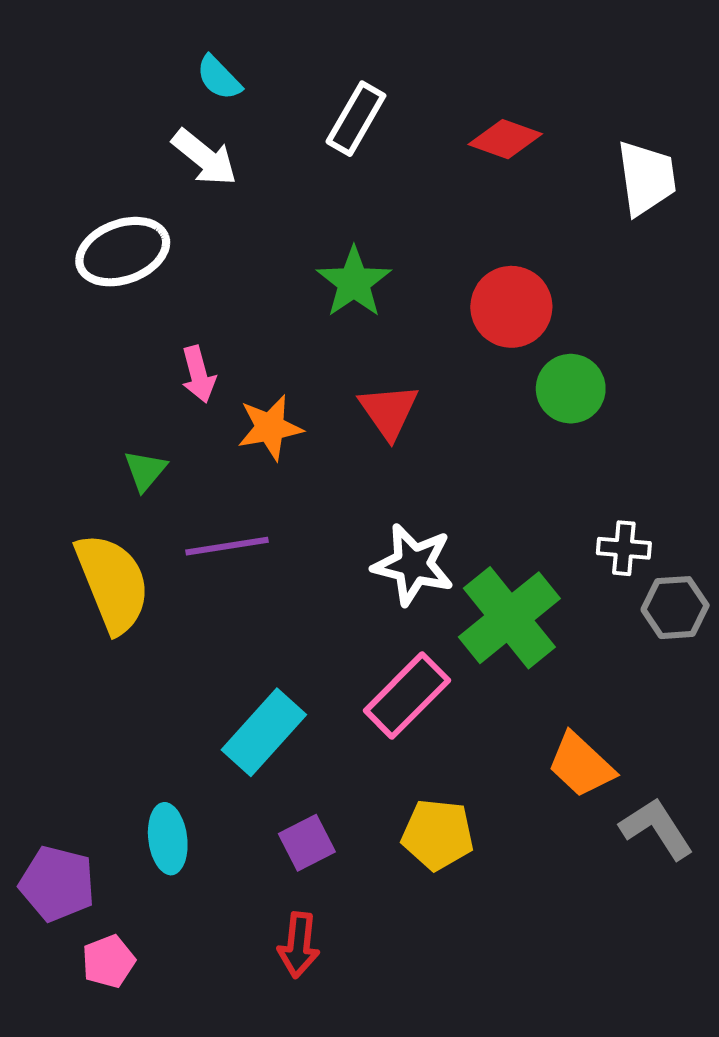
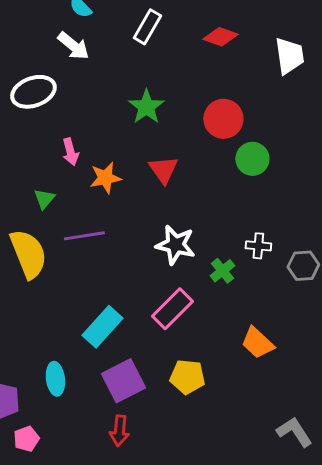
white cross: (624, 548) -> (258, 246), moved
green cross: (509, 618) -> (222, 271), size x0.5
gray L-shape: (657, 828) -> (294, 432), moved
purple square: (307, 843) -> (123, 381), size x1.6

